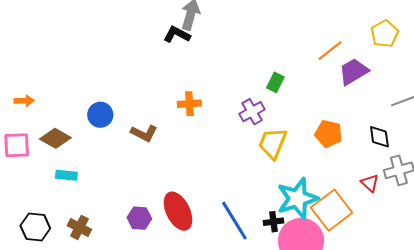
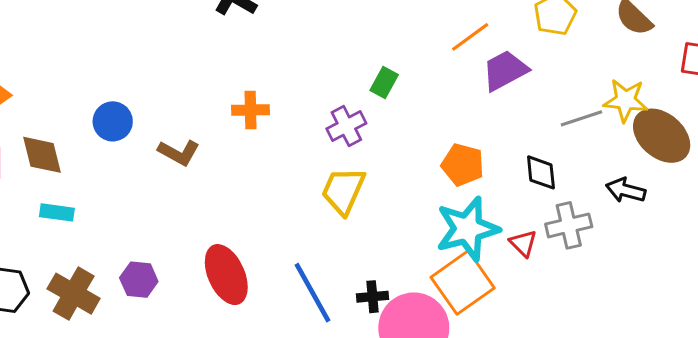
brown diamond: (55, 138) -> (42, 155), turned 44
yellow trapezoid: (273, 143) -> (343, 191), moved
cyan star: (297, 198) -> (467, 229), moved
purple hexagon: (139, 218) -> (139, 280), moved
brown cross: (79, 227) -> (74, 294), size x1.4

